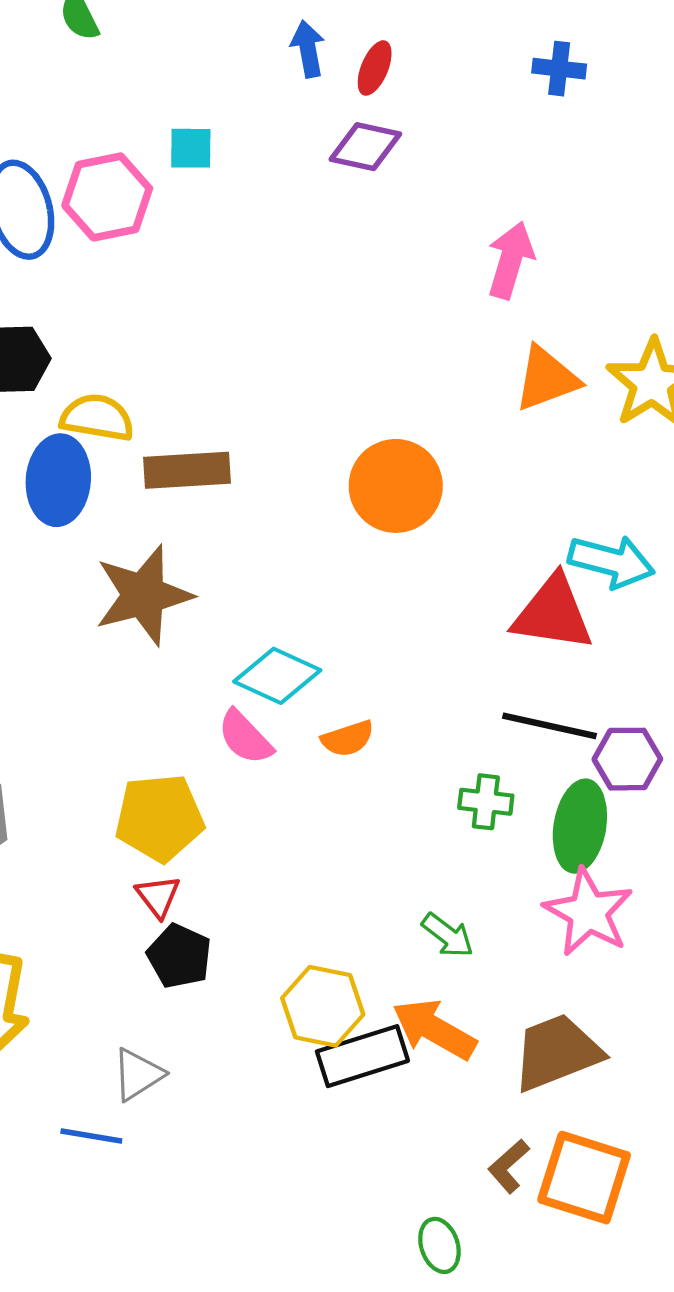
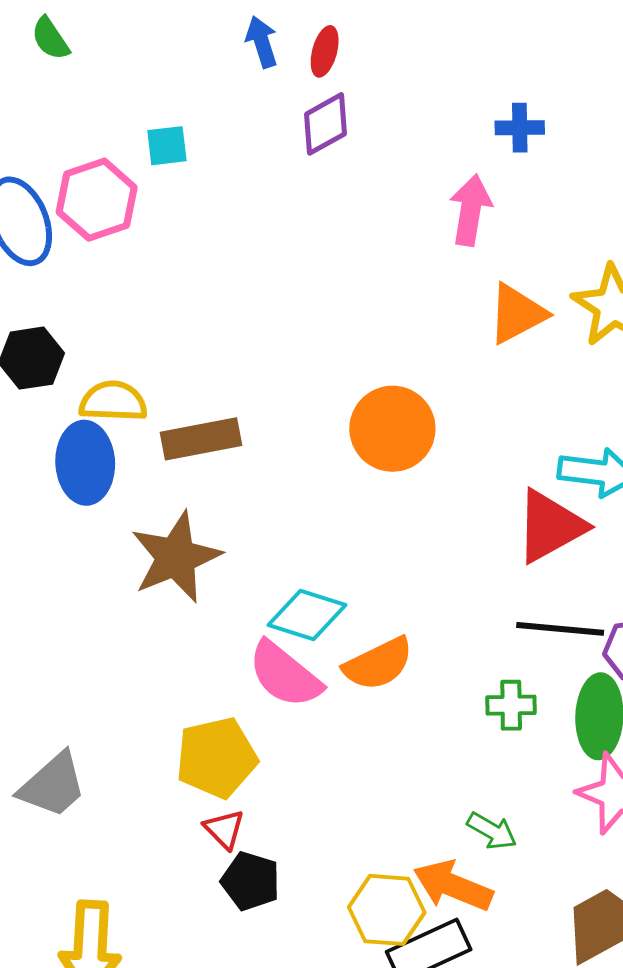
blue cross: (559, 69) -> (520, 128), moved
purple diamond: (365, 147) -> (325, 124), turned -34
red triangle: (553, 613) -> (550, 526), turned -30
pink semicircle: (245, 737) -> (285, 675), size x1.4
orange semicircle: (348, 739) -> (378, 664), size x1.5
orange arrow: (434, 1029) -> (453, 886), moved

